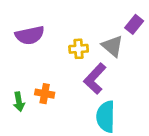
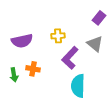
purple semicircle: (30, 35) -> (22, 41), moved
gray triangle: (112, 46) -> (95, 44), moved

